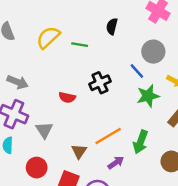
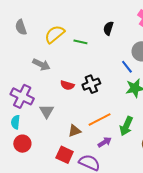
gray arrow: (17, 82) -> (41, 65), moved
black cross: (100, 83) -> (91, 84), moved
brown triangle: (79, 151) -> (74, 131), turned 32
red circle: (37, 168) -> (22, 144), moved

